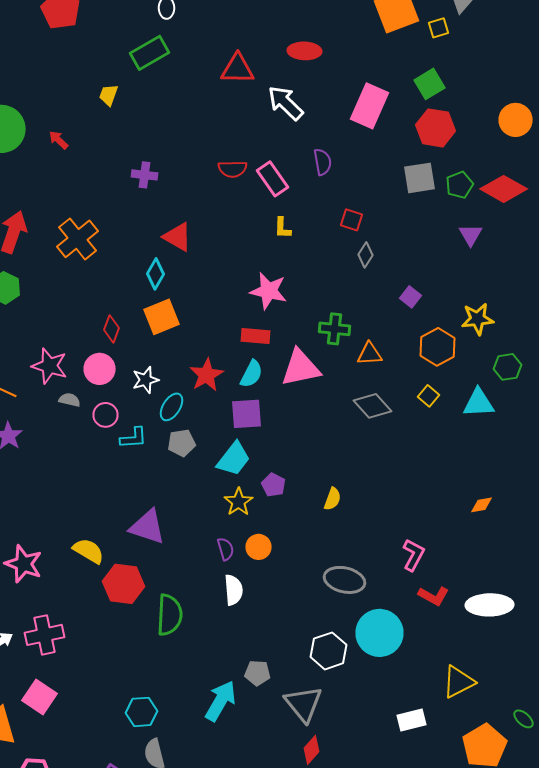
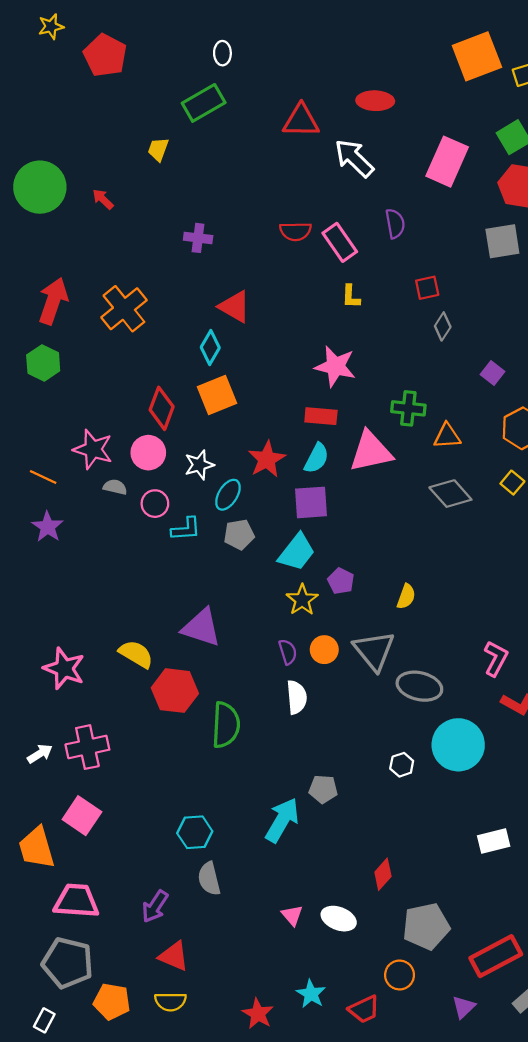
red square: (352, 220) -> (427, 288), turned -30
red diamond: (112, 329) -> (162, 408), size x1.4
white hexagon: (328, 651) -> (402, 765), size x0.6
gray triangle: (304, 704) -> (374, 651), moved

